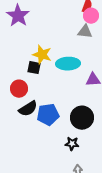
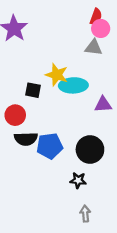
yellow star: (42, 55) -> (57, 75), moved
black semicircle: (28, 109) -> (26, 139), turned 30

